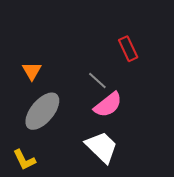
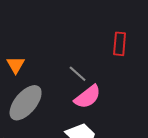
red rectangle: (128, 49) -> (120, 44), moved, turned 30

